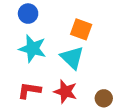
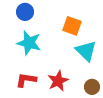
cyan triangle: (72, 58) -> (86, 51), moved
red star: (65, 92) -> (58, 81), turned 30

